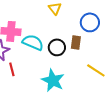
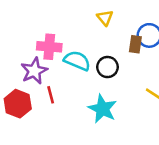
brown rectangle: (76, 42) -> (135, 44), moved

